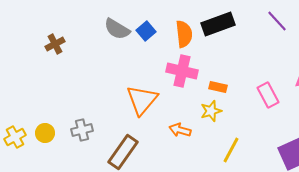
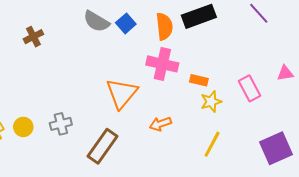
yellow star: (211, 111) -> (211, 102), moved
orange arrow: (180, 130) -> (160, 124), turned -35

